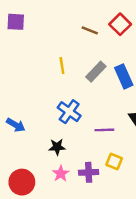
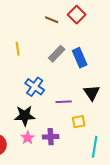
yellow line: (62, 66) -> (18, 49), moved
black star: (57, 147) -> (25, 116), size x1.5
yellow square: (114, 161) -> (79, 122), moved, turned -32

